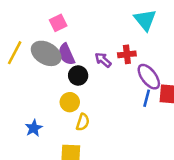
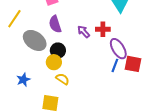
gray ellipse: (46, 53) -> (35, 40), moved
black circle: (78, 76) -> (58, 50), moved
yellow semicircle: (83, 122) -> (62, 79), turned -80

